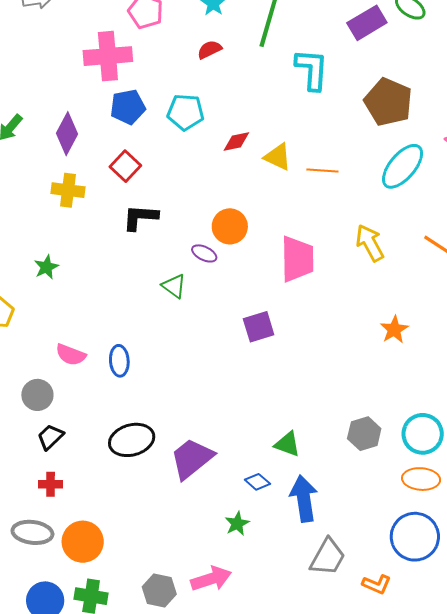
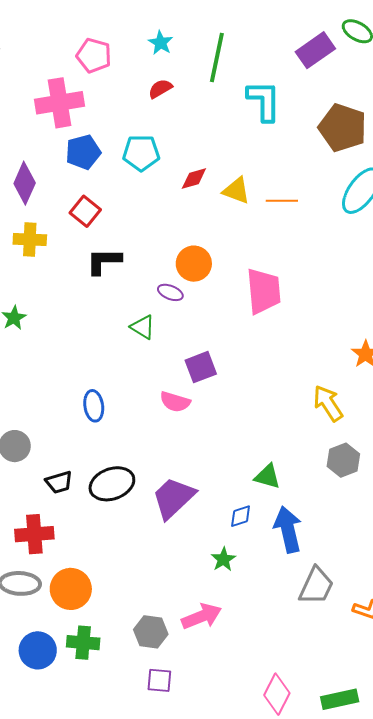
yellow arrow: (370, 243) -> (328, 403), moved
purple square: (259, 327) -> (201, 367), moved
pink semicircle: (71, 355) -> (175, 402), moved
black trapezoid: (50, 437) -> (59, 482), moved, turned -148
blue diamond: (257, 482) -> (241, 516), turned -55
red cross: (51, 484) -> (34, 534), size x1.6

